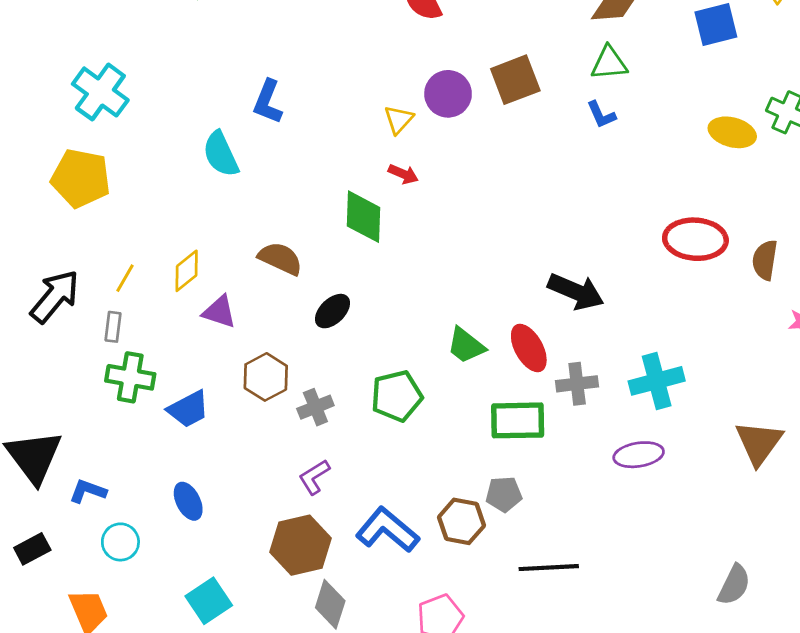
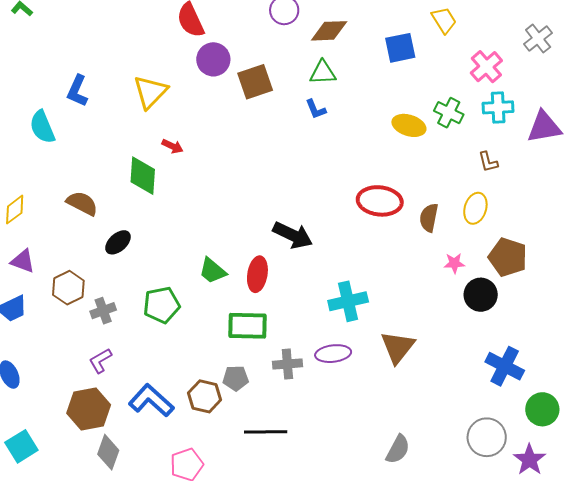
purple circle: (448, 94) -> (213, 59), moved
yellow triangle: (399, 120) -> (150, 92), moved, size x1.6
purple triangle: (219, 312) -> (23, 261), moved
red ellipse: (529, 348) -> (257, 274), turned 36
gray cross: (577, 384) -> (287, 364), moved
brown triangle: (759, 443) -> (398, 347), moved

